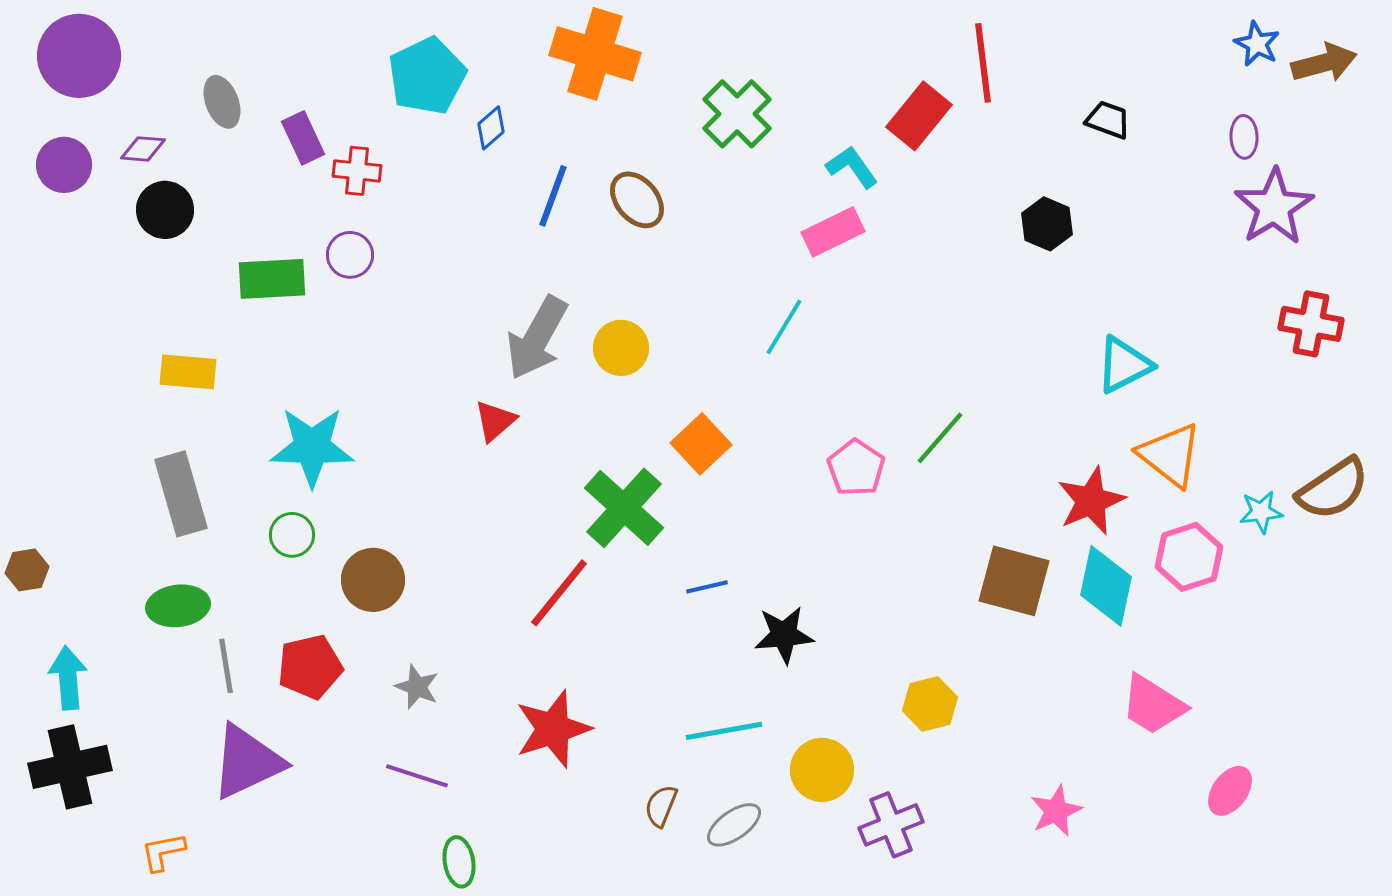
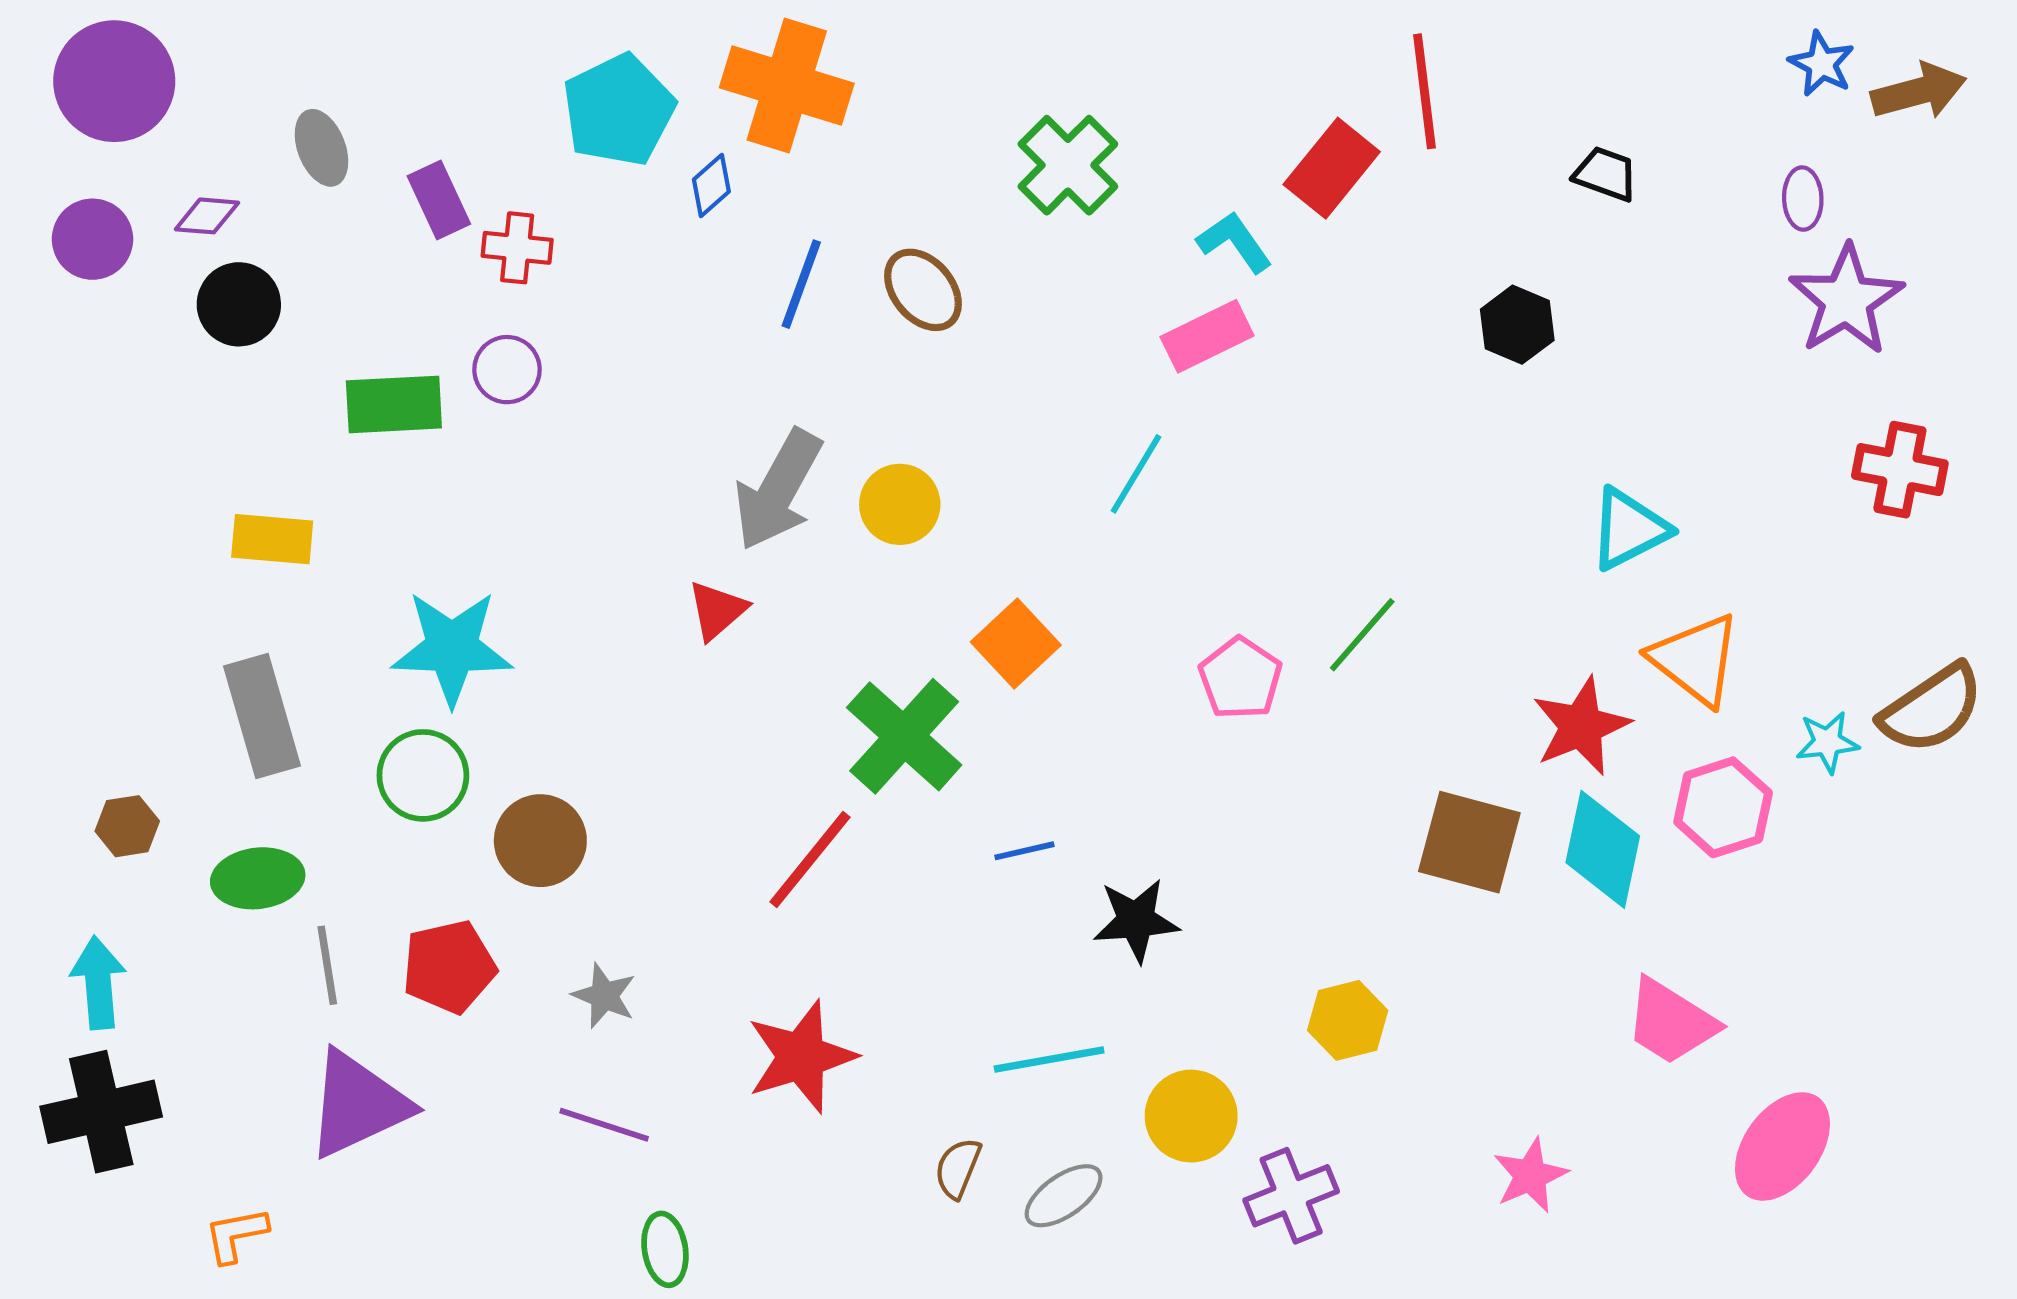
orange cross: (595, 54) -> (787, 86), moved
green circle: (292, 535) -> (423, 775), size x1.4
brown hexagon: (27, 570) -> (127, 826), moved
pink ellipse: (1230, 791) -> (1782, 1146), size x1.5

